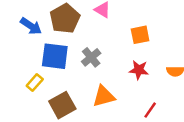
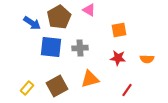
gray cross: (91, 57) -> (80, 48), turned 35
yellow rectangle: (35, 82) -> (27, 88), moved

